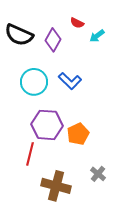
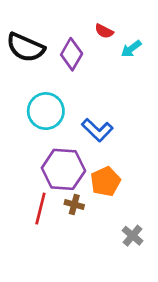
blue L-shape: (70, 81) -> (97, 130), moved
brown cross: (56, 186) -> (74, 205), moved, size x0.5

